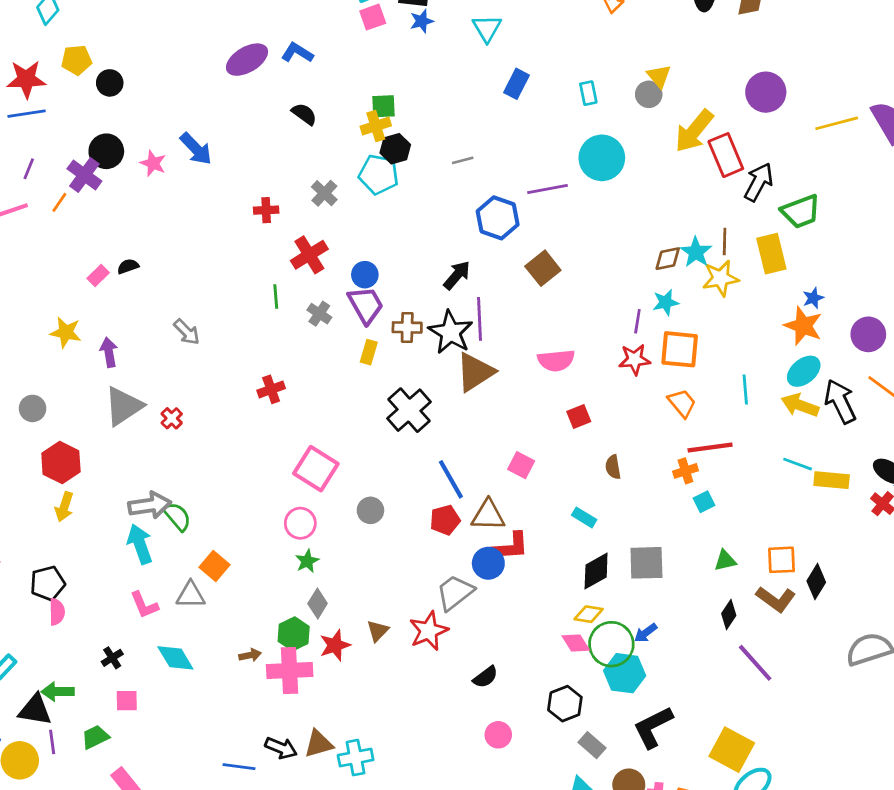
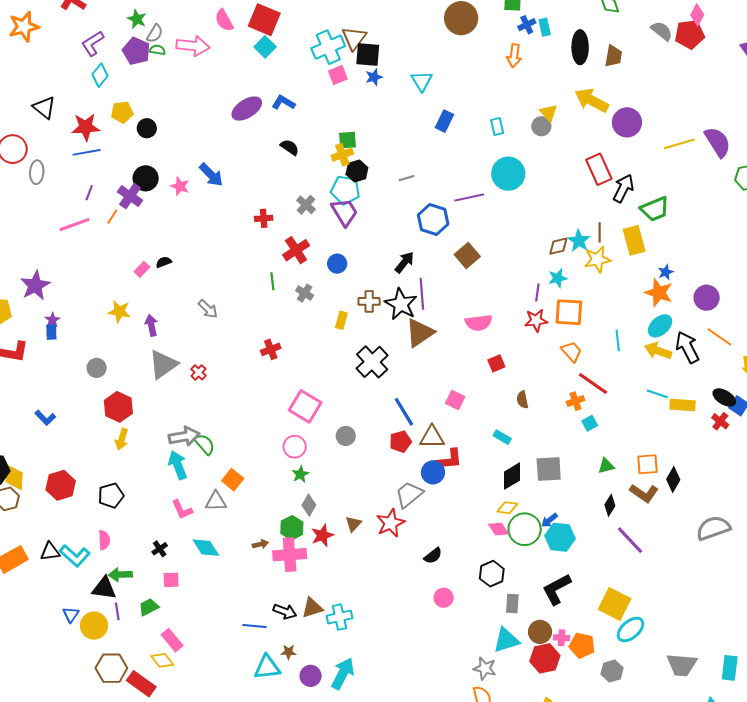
yellow arrow: (694, 131) -> (592, 100), moved, turned 80
purple trapezoid: (366, 305) -> (344, 212), moved
red line: (710, 447) -> (593, 383), turned 44
pink semicircle: (57, 612) -> (104, 540), moved
cyan hexagon: (625, 673) -> (560, 537), moved
gray rectangle: (592, 745) -> (512, 603), turned 54

